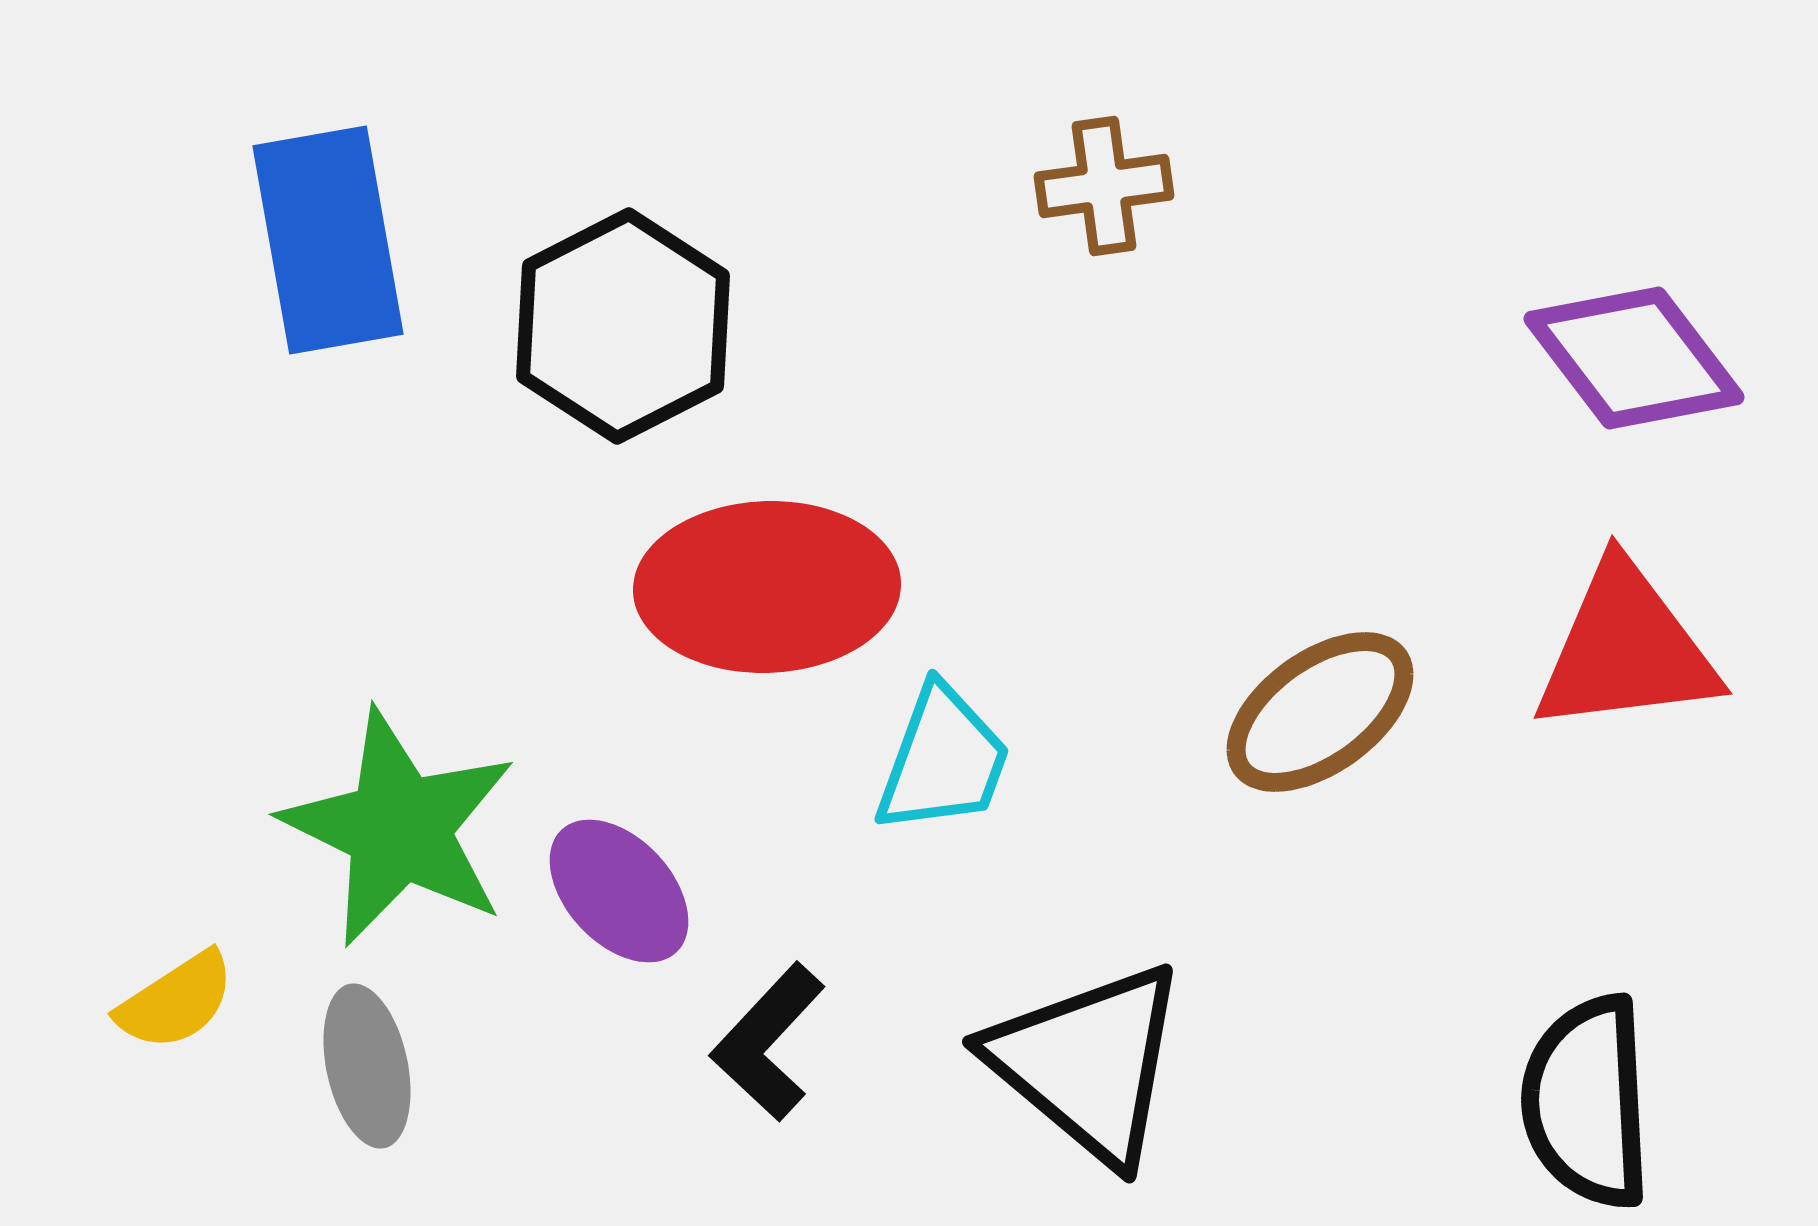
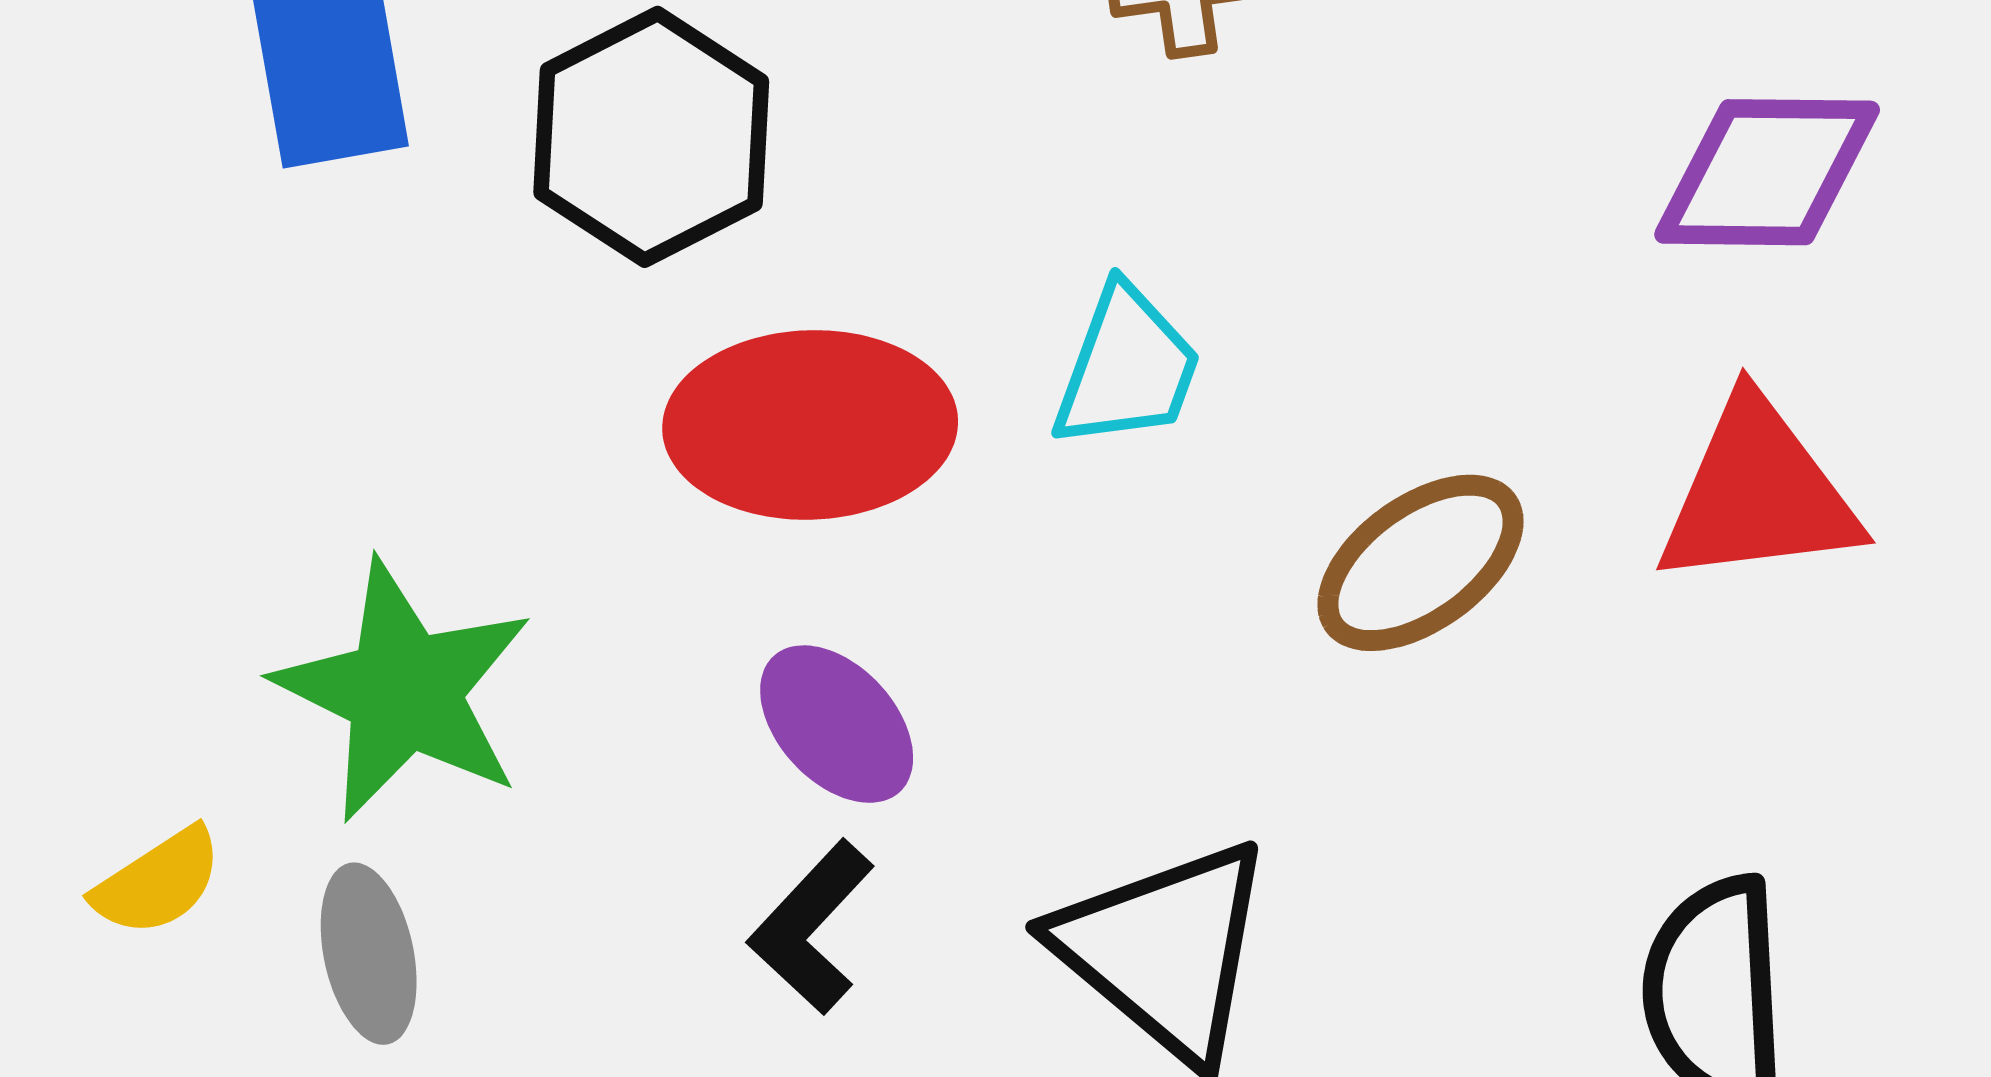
purple diamond: (1634, 358) -> (1767, 172), turned -52
cyan trapezoid: (943, 760) -> (1127, 368), moved
purple ellipse: (619, 891) -> (837, 724), moved

